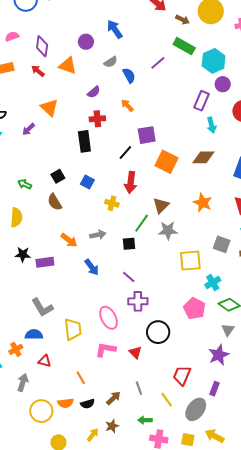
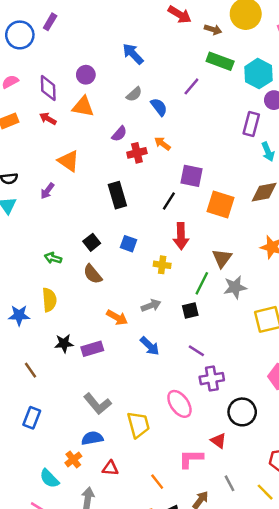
purple circle: (86, 42) -> (86, 75), moved
red cross: (97, 119) -> (137, 153), moved
purple square: (147, 135) -> (191, 176), turned 30
pink L-shape: (106, 350) -> (191, 459), moved

